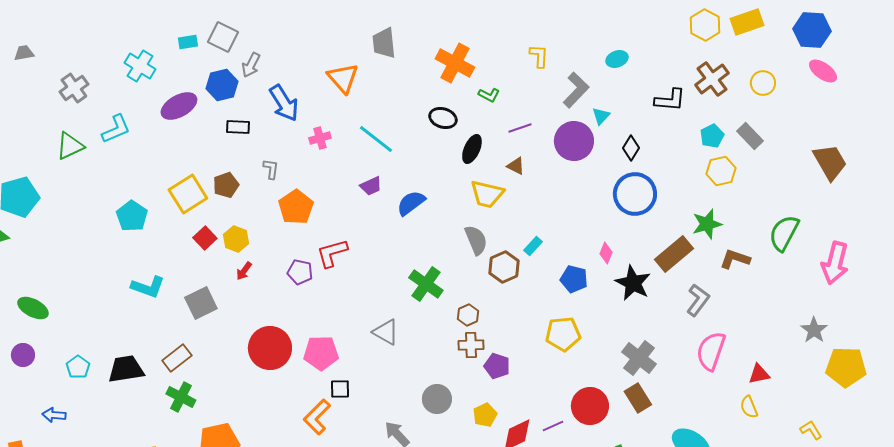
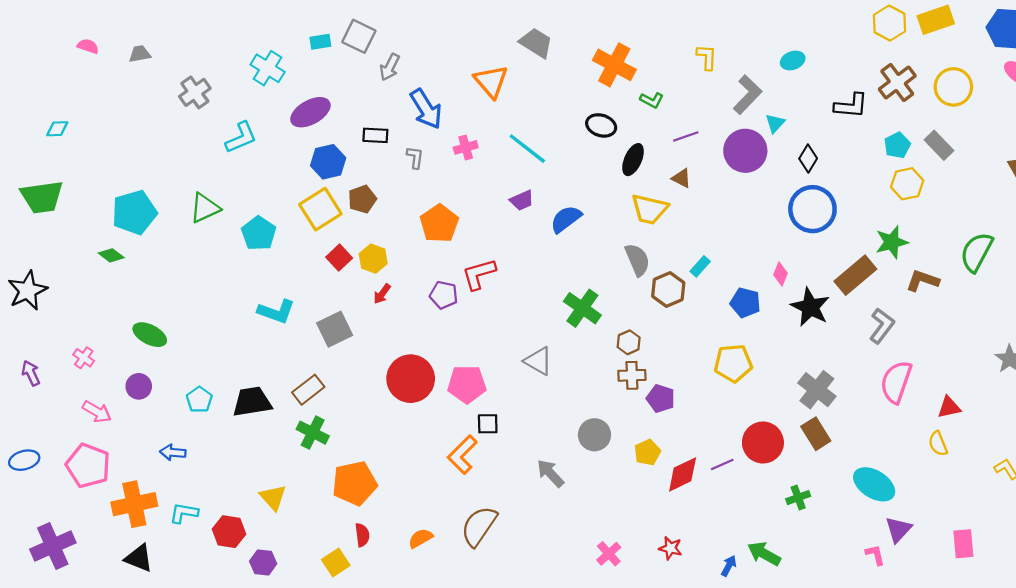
gray trapezoid: (384, 43) -> (536, 43), turned 128
yellow circle: (763, 83) -> (953, 87), size x1.4
blue hexagon: (222, 85) -> (328, 162), moved
green triangle: (70, 146) -> (205, 208), moved
gray L-shape: (271, 169) -> (415, 157), moved

